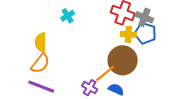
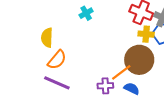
yellow semicircle: (41, 42) -> (47, 38), moved
purple cross: (90, 88) -> (105, 86), turned -35

